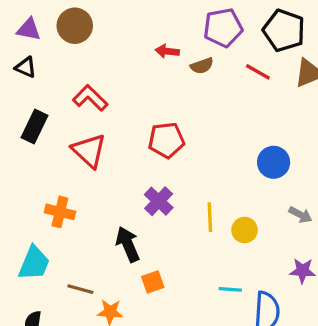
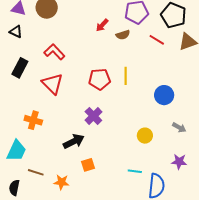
red arrow: (167, 51) -> (102, 25), turned -56
yellow line: (210, 217) -> (126, 76), moved
black arrow: (128, 244) -> (74, 141), turned 85
brown line: (80, 289) -> (36, 172), moved

